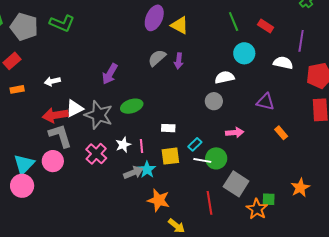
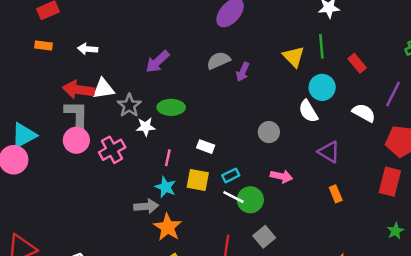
yellow triangle: (180, 25) -> (294, 57), moved
white semicircle: (225, 77) -> (308, 111), moved, turned -126
gray star: (99, 115) -> (129, 105), size x0.7
white star: (123, 145) -> (146, 127), moved
pink circle: (53, 161) -> (76, 140), moved
cyan star: (147, 170) -> (166, 187), turned -30
gray arrow: (133, 173) -> (146, 206), moved
gray square: (236, 184) -> (264, 237), size x0.7

